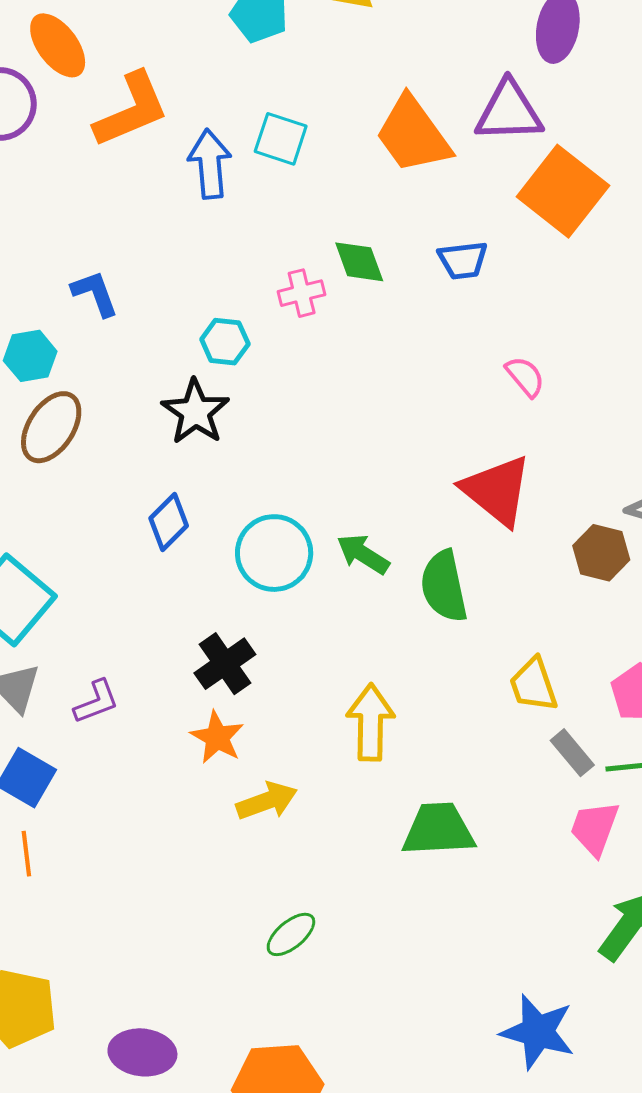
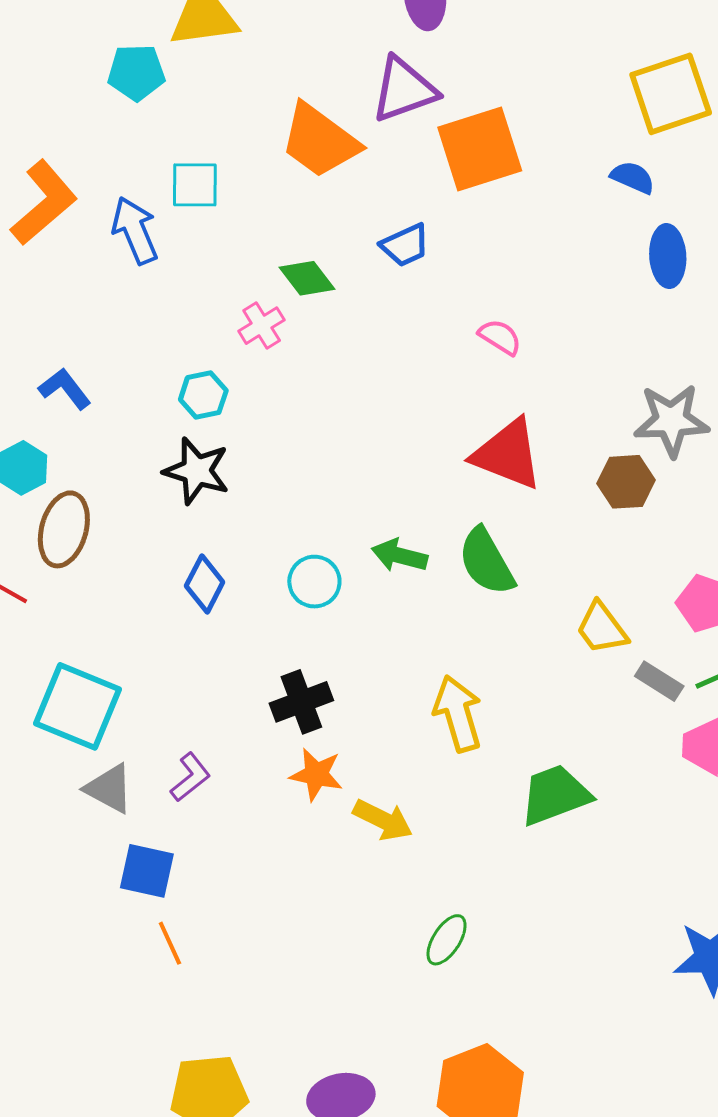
orange square: (563, 191) -> (480, 149), turned -38
cyan circle: (274, 553) -> (314, 582), size x0.7
black cross: (225, 664) -> (301, 702), turned 32
yellow arrow: (267, 801) -> (383, 820), turned 64

